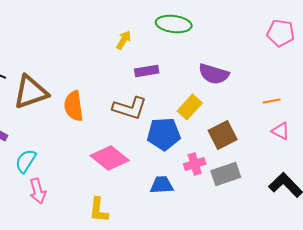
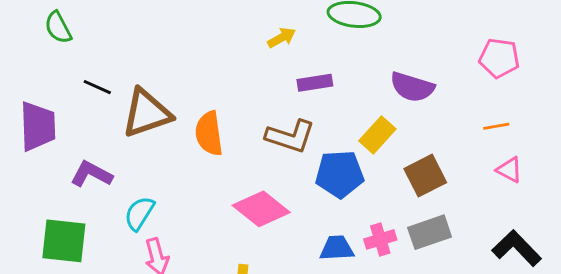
pink pentagon: (281, 33) -> (499, 58), moved
yellow arrow: (124, 40) -> (282, 38), turned 30
pink cross: (195, 164) -> (380, 239), moved

